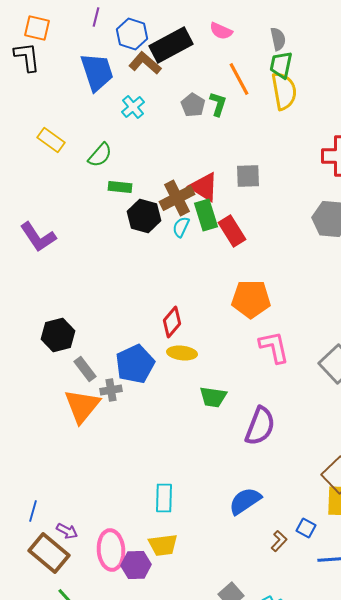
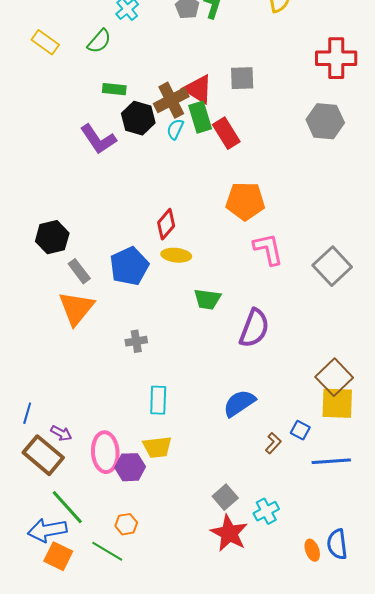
green semicircle: (100, 155) -> (99, 41), moved
purple L-shape: (38, 237) -> (98, 139), moved
gray cross: (111, 390) -> (136, 341), moved

